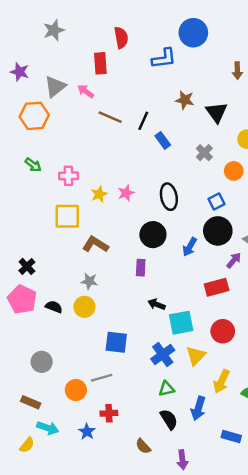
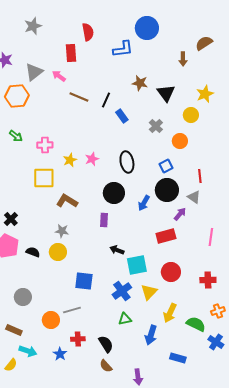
black semicircle: (169, 419) -> (106, 344), moved

